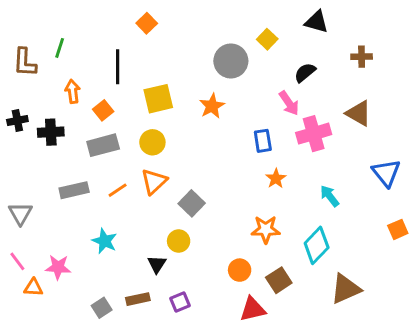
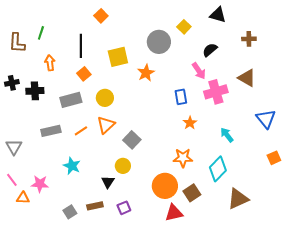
yellow square: (158, 99) -> (118, 57), moved
orange square: (103, 110) -> (84, 74), moved
orange circle: (240, 270) -> (165, 186), size x1.6

